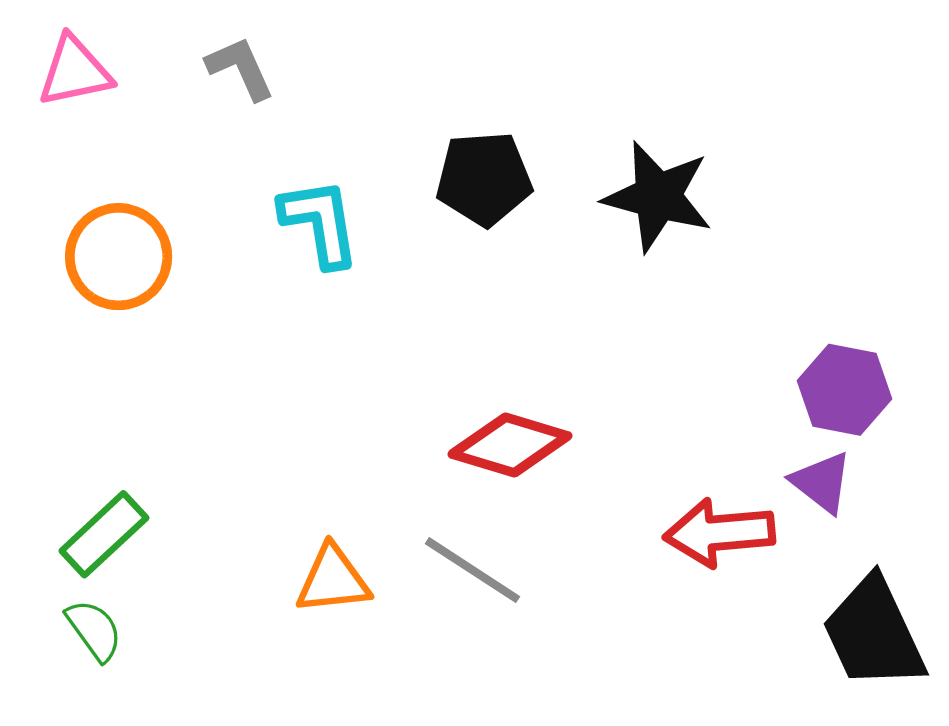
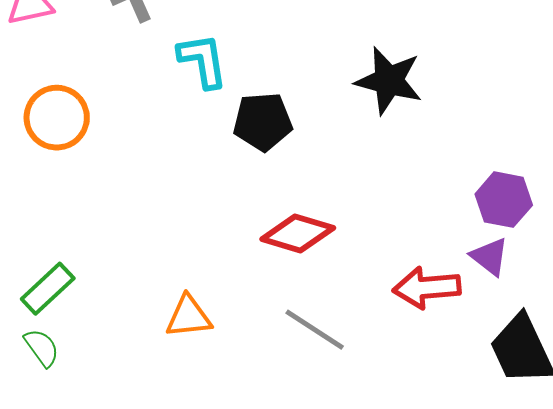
black pentagon: (484, 179) -> (263, 122), moved
cyan L-shape: (320, 222) -> (203, 61), moved
gray line: (473, 570) -> (315, 330), moved

